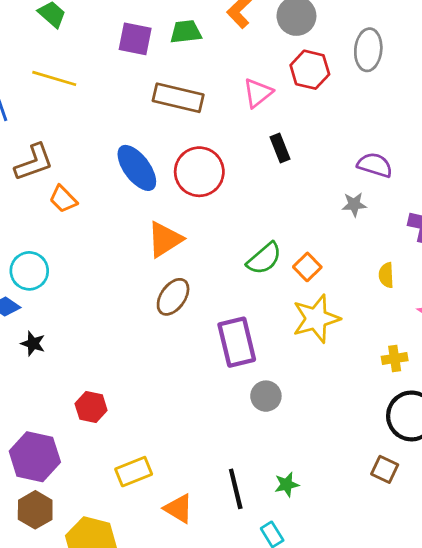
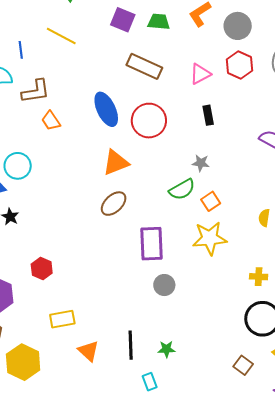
gray star: (354, 204) -> (201, 163), moved
brown square: (385, 469) -> (243, 365), moved

